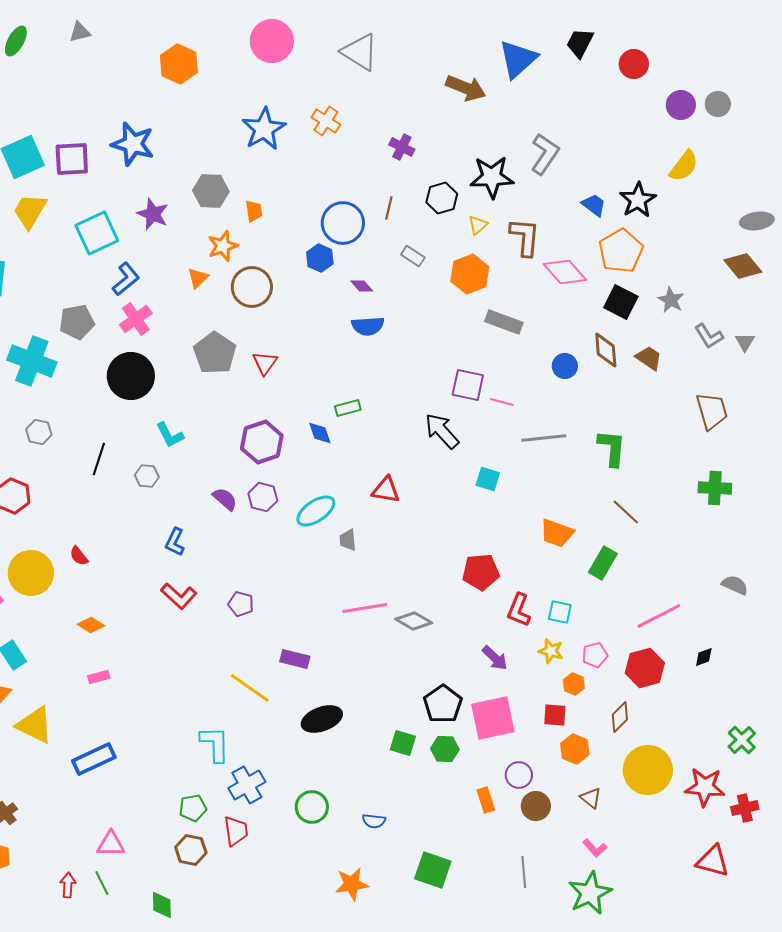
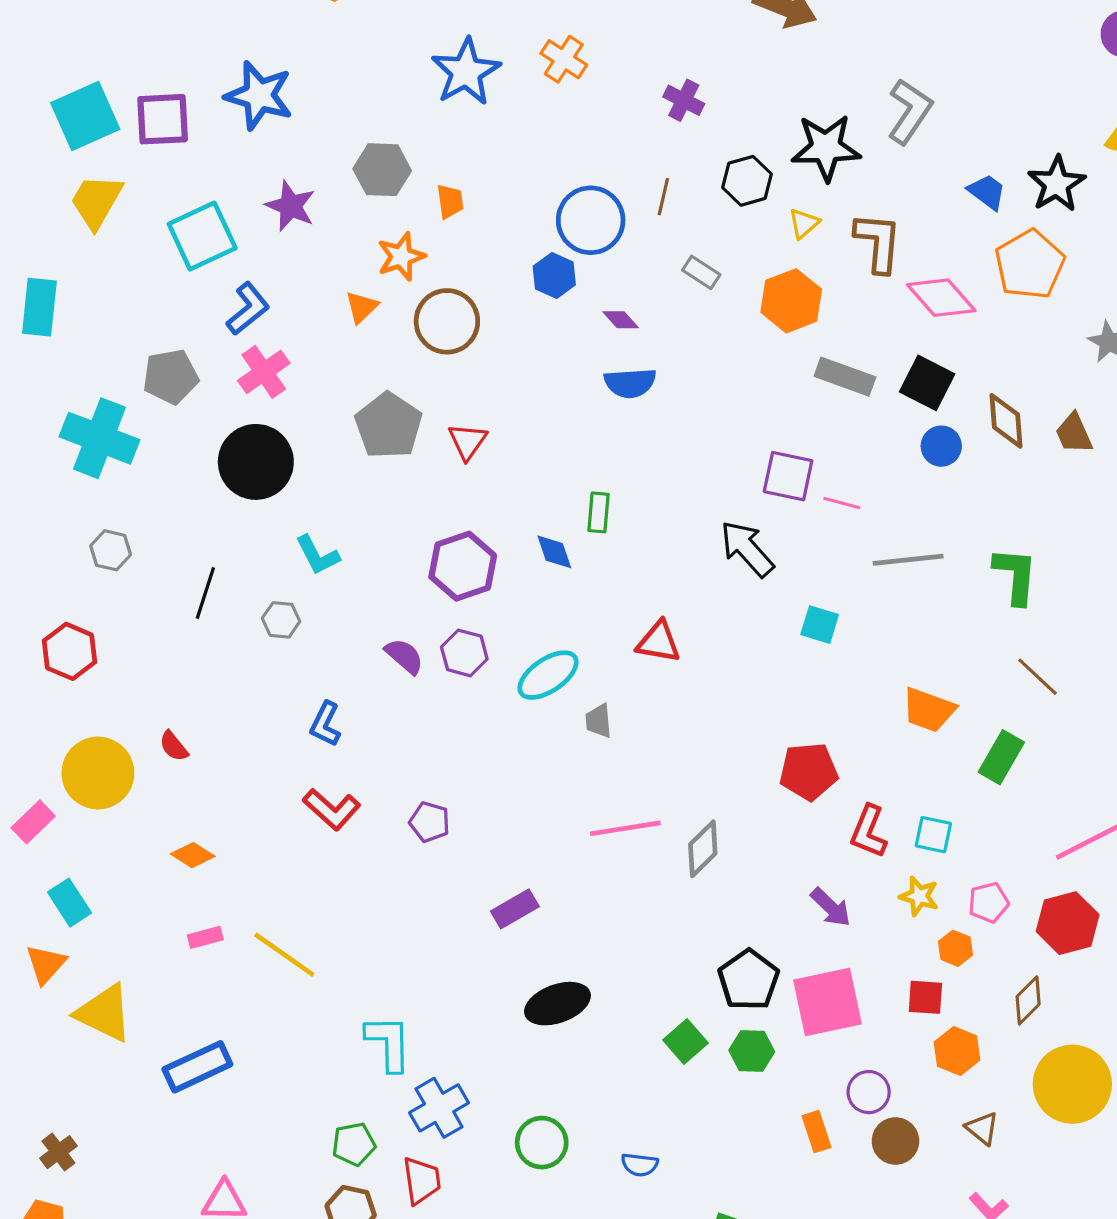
black square: (621, 302) -> (927, 383), moved
brown trapezoid: (649, 358) -> (1074, 433), turned -148
green rectangle: (348, 408) -> (599, 512), turned -70
gray diamond: (414, 621) -> (703, 849), turned -75
purple rectangle: (295, 659) -> (515, 909), turned -44
yellow line: (250, 688) -> (284, 955), moved
green square: (403, 743) -> (685, 1042), turned 32

